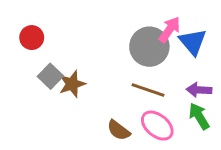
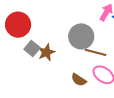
red circle: (32, 38) -> (18, 25), size x1.6
gray circle: (149, 47) -> (81, 36), moved

